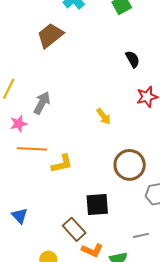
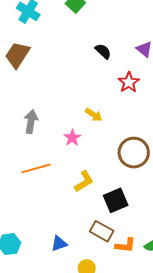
pink star: (19, 124) -> (72, 138), moved
yellow L-shape: (62, 164) -> (84, 181), moved
blue triangle: (20, 216) -> (59, 244), moved, turned -48

